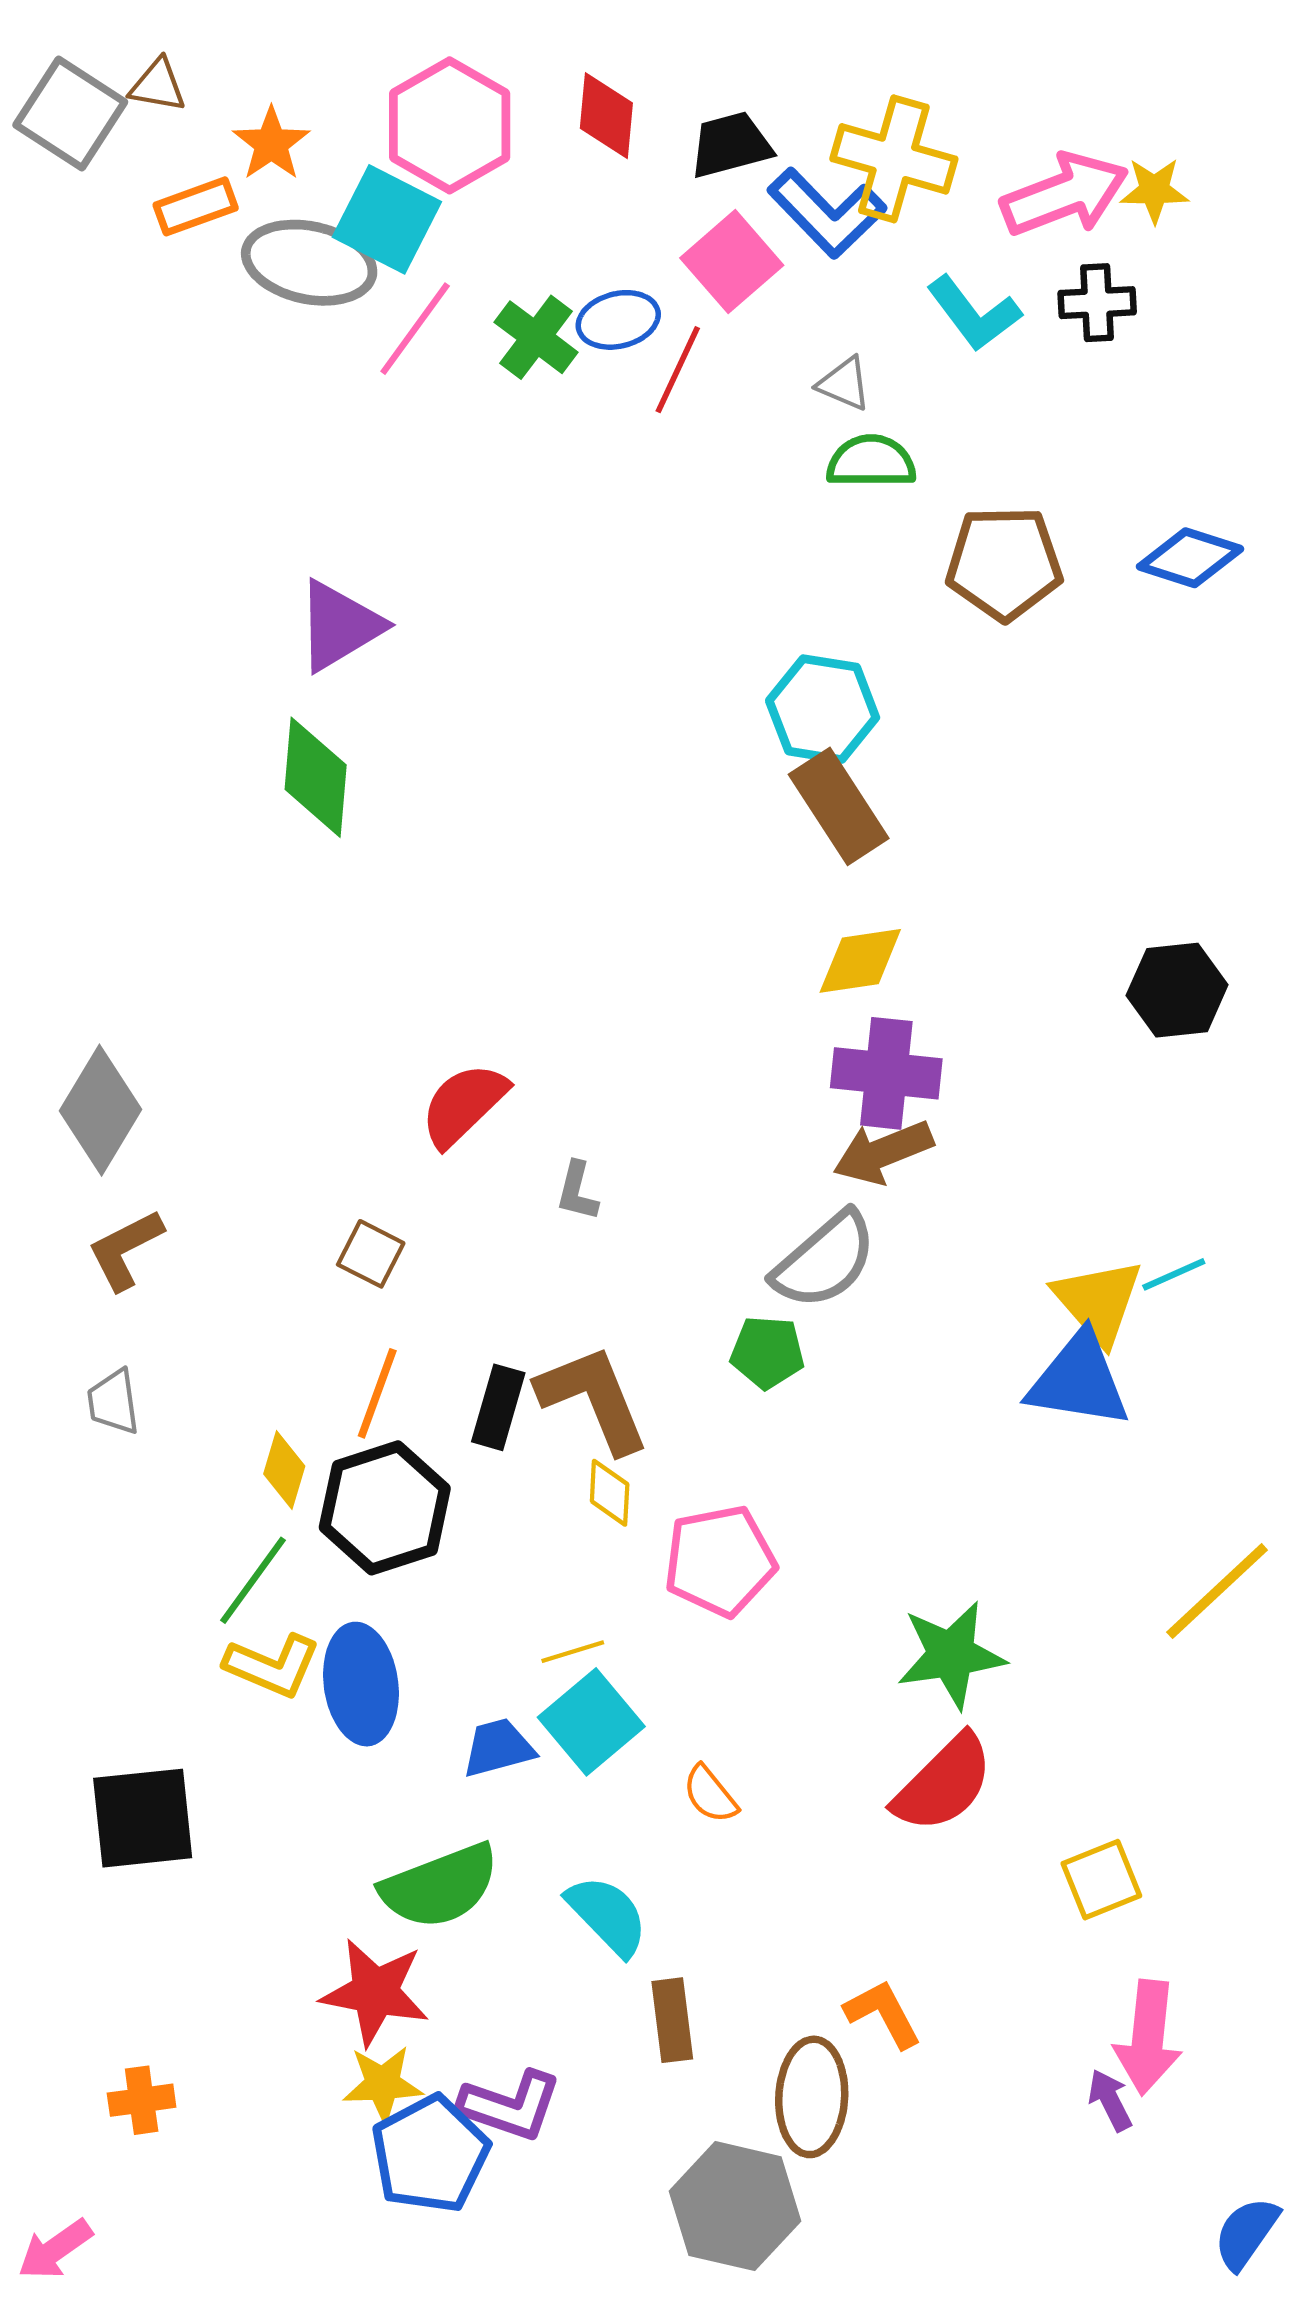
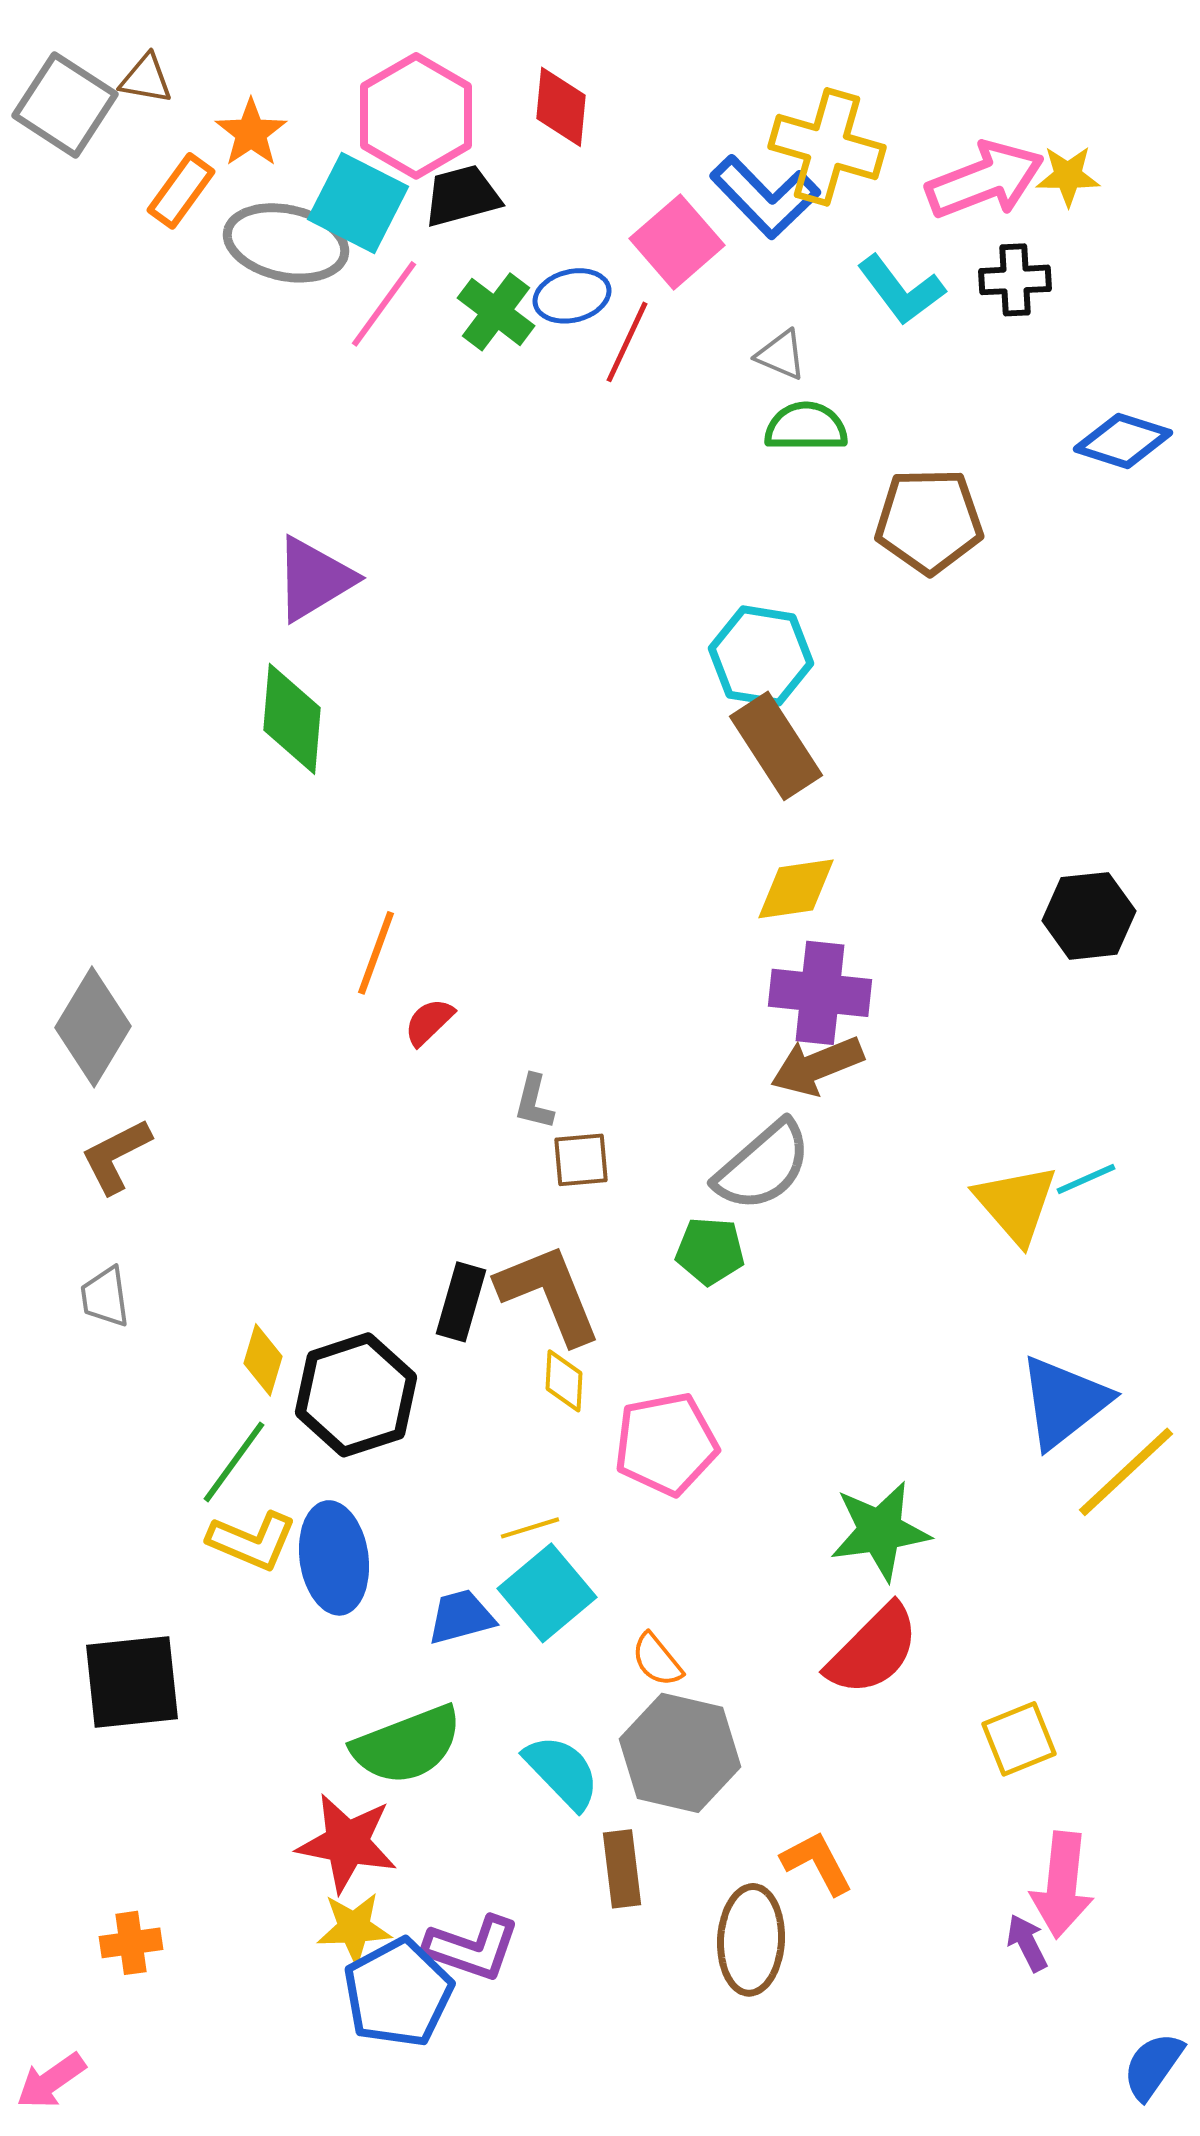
black trapezoid: (731, 145) -> (462, 196), moved
orange rectangle: (196, 206) -> (181, 191), turned -34
blue diamond: (1190, 558) -> (1123, 441), moved
red semicircle: (464, 1105) -> (429, 1022), size x0.6
brown square: (371, 1254) -> (581, 1160), moved, turned -32
blue triangle: (1079, 1380) -> (1064, 1402), moved, turned -47
orange line: (377, 1393) -> (376, 953), moved
gray hexagon: (735, 2206) -> (680, 1753), moved

